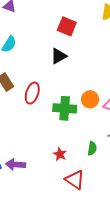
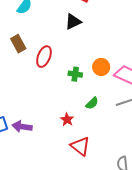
green cross: (65, 108) -> (75, 74), size x0.6
green semicircle: (92, 148) -> (92, 103), moved, turned 32

